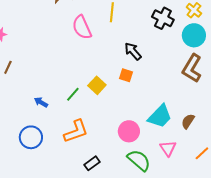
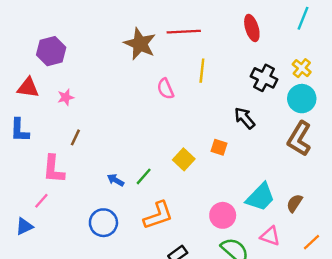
pink semicircle: (82, 27) -> (165, 89), size x0.7
black arrow: (133, 51) -> (245, 118), moved
green line: (73, 94) -> (144, 176), moved
pink triangle: (168, 148) -> (270, 236), turned -36

